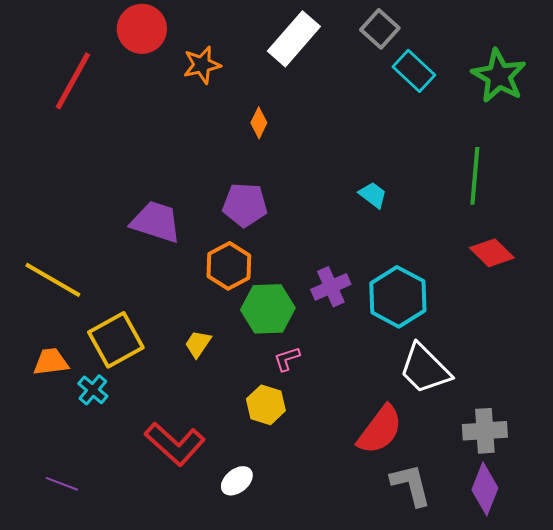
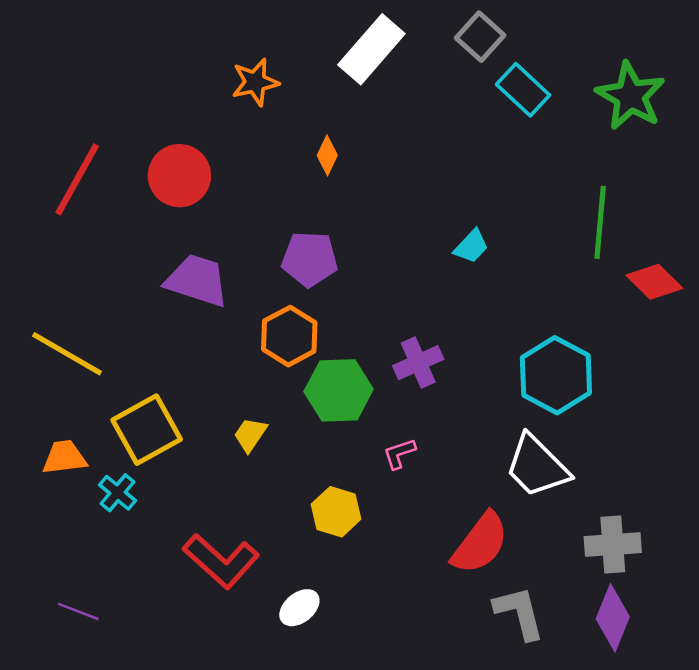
red circle: (142, 29) -> (179, 176), moved
red line: (73, 81) -> (77, 179), moved
cyan trapezoid: (373, 195) -> (471, 246), turned 96
red diamond: (492, 253) -> (654, 282), moved
cyan hexagon: (398, 297) -> (556, 375), moved
pink L-shape: (287, 359) -> (399, 454), moved

